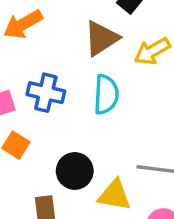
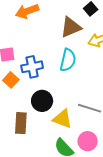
blue cross: (46, 93) -> (32, 67), moved, turned -35

